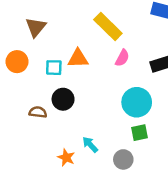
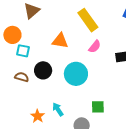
cyan square: (54, 68) -> (23, 51), moved
cyan circle: (137, 102) -> (76, 74), moved

